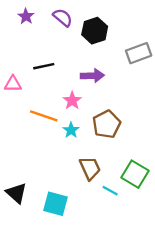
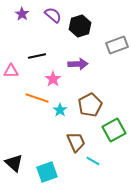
pink star: (72, 101) -> (53, 79), moved
green square: (135, 174) -> (114, 130), moved, turned 30
cyan square: (56, 204) -> (47, 172), turned -35

